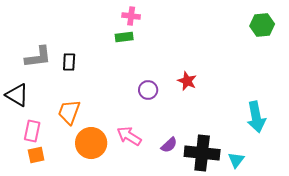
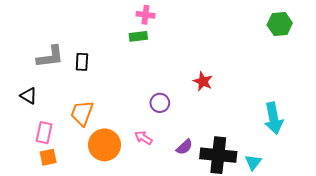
purple circle: (148, 90) -> (160, 103), moved
black triangle: (17, 95) -> (29, 96), size x0.7
pink arrow: (129, 136) -> (143, 138), size x0.7

